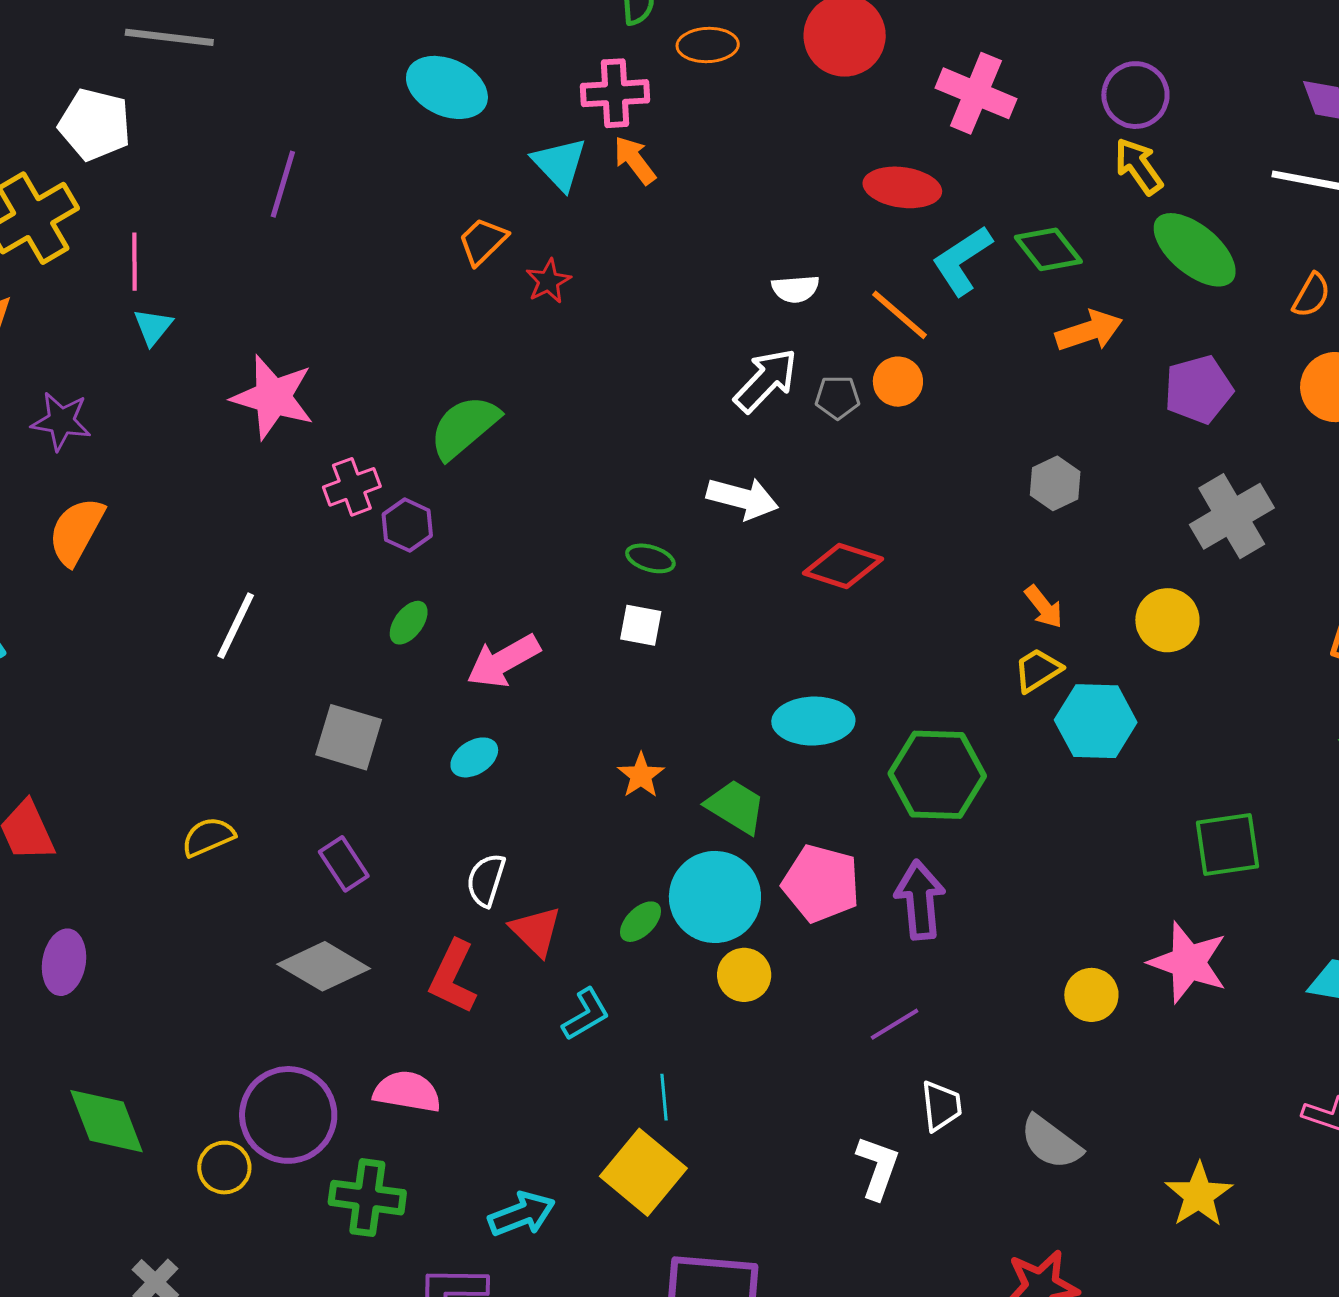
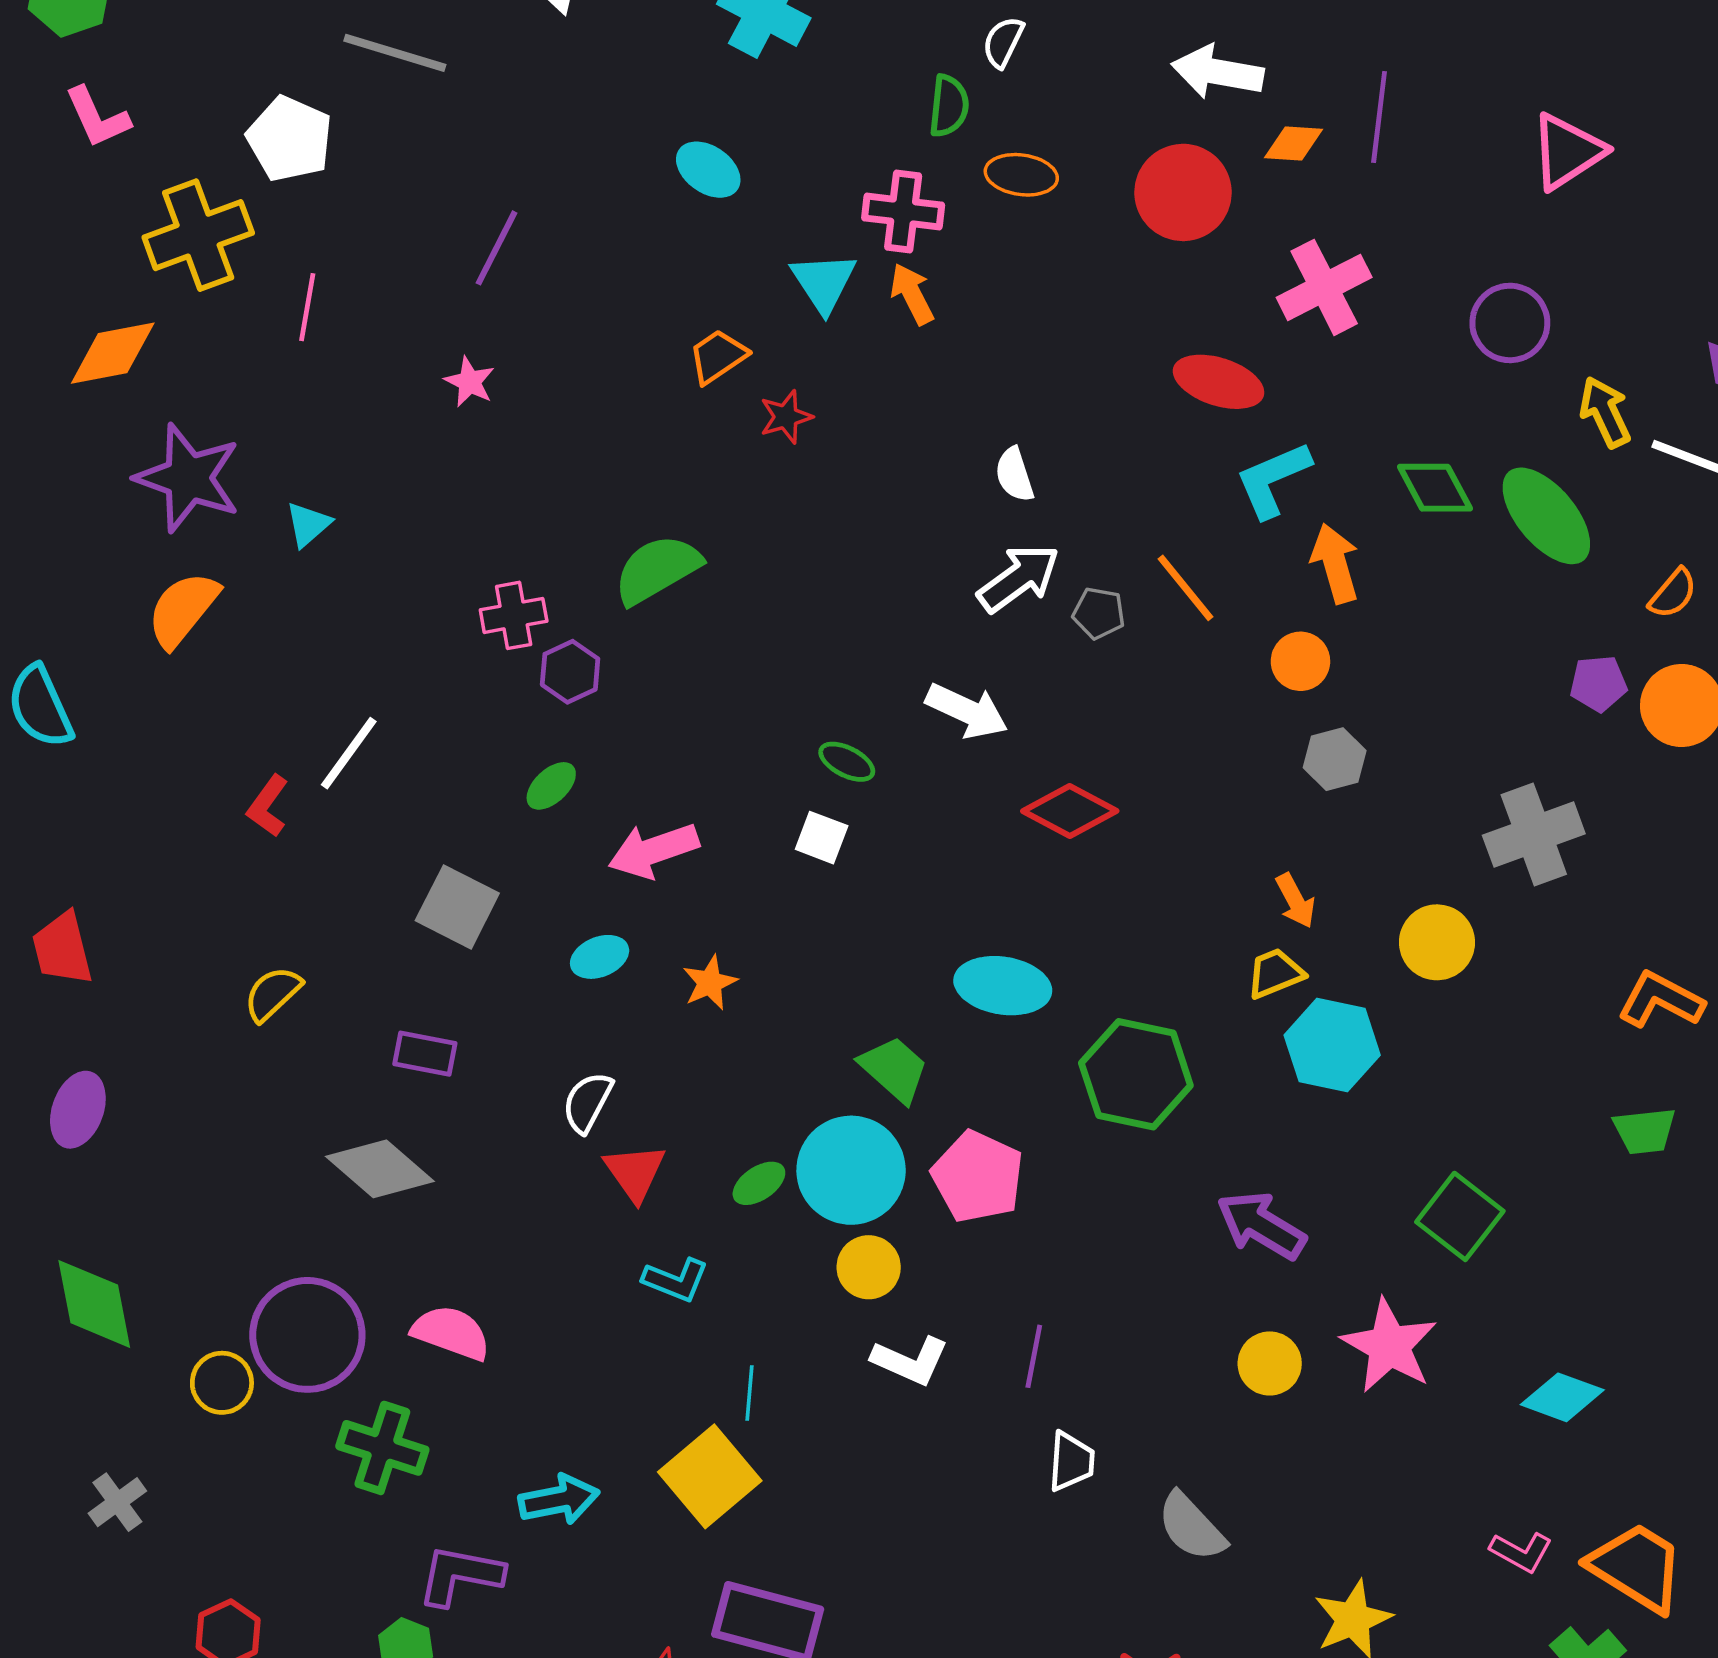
cyan ellipse: (447, 87) -> (708, 170), size x0.7
pink cross: (976, 93) -> (1324, 287), turned 30
yellow arrow: (1139, 166) -> (1605, 412), moved
green diamond: (1048, 249) -> (1435, 488), moved
white semicircle: (795, 289) -> (1014, 475), moved, turned 66
orange line: (899, 315) -> (1186, 588), moved
cyan triangle: (153, 327) -> (308, 524), moved
orange arrow: (1089, 331) -> (1335, 563), moved, turned -98
orange circle: (898, 382) -> (1300, 661), moved
purple pentagon: (1198, 389) -> (1598, 683), moved, size x0.7
pink star: (273, 397) -> (470, 382), moved, size x0.5
purple star: (61, 421) -> (188, 478), size x1.5
orange star: (641, 775) -> (710, 983), moved
yellow semicircle: (208, 837) -> (272, 994), turned -30
green square: (1227, 844) -> (1460, 1216), turned 36
purple rectangle: (344, 864) -> (425, 1054), turned -56
purple arrow: (920, 900) -> (1261, 1225), moved, turned -64
red L-shape: (453, 977) -> (268, 806), moved, size x0.7
cyan L-shape: (586, 1014) -> (676, 1280), turned 42
purple line: (895, 1024) -> (1034, 1356), turned -58
white L-shape: (878, 1167) -> (910, 1361), moved, turned 84

